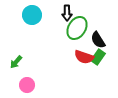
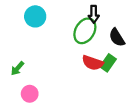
black arrow: (67, 13) -> (94, 14), moved
black semicircle: (98, 40) -> (117, 37), moved

